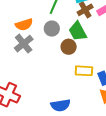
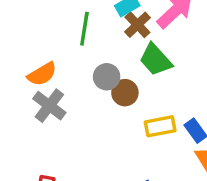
gray circle: (52, 29) -> (107, 77), moved
green trapezoid: (78, 31) -> (156, 60), moved

